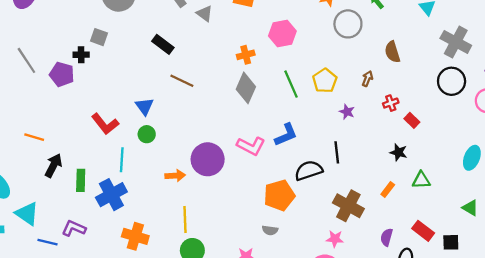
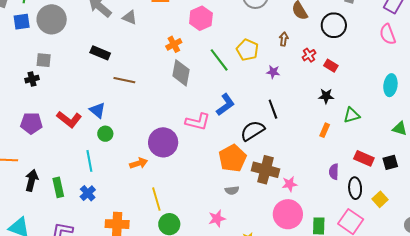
purple pentagon: (62, 74) -> (31, 123), moved
black circle: (452, 81) -> (334, 25), moved
red L-shape: (105, 124) -> (69, 119), moved
blue cross: (111, 195) -> (88, 193), size x0.6
brown cross: (348, 206) -> (265, 170), moved

